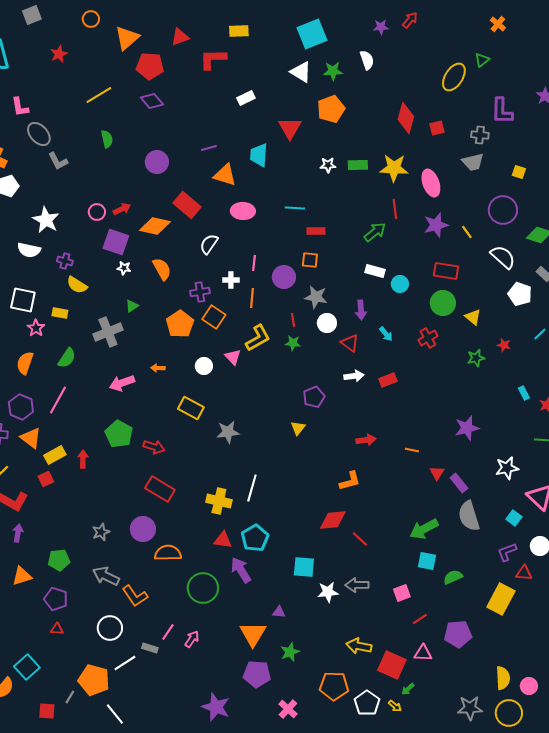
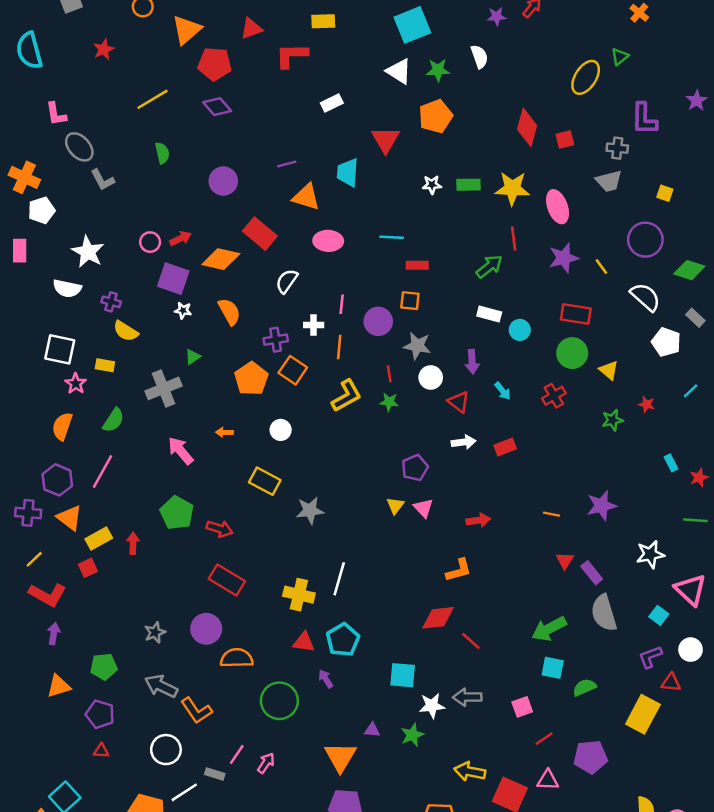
pink triangle: (233, 357) -> (423, 508), moved
pink arrow: (122, 383) -> (181, 451), turned 70
orange line: (412, 450) -> (551, 514), moved
purple arrow: (241, 570) -> (326, 679), size x0.6
green star: (290, 652) -> (412, 735), moved

